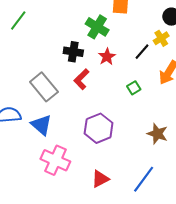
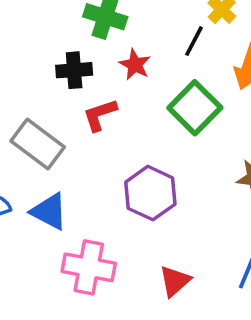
red L-shape: (81, 79) -> (100, 115), turned 40
green square: (134, 88) -> (195, 108), size x2.0

